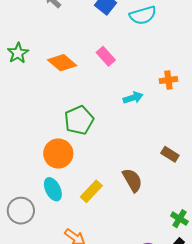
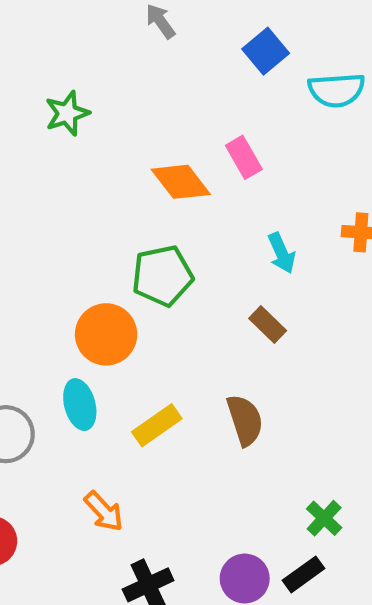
orange diamond: (62, 63) -> (181, 182), moved
cyan arrow: (133, 98) -> (282, 253), turned 72
brown rectangle: (170, 154) -> (268, 325), moved

